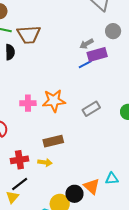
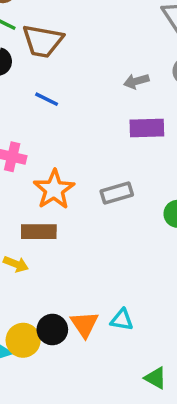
purple rectangle: (97, 54) -> (147, 128), moved
blue line: (85, 64) -> (47, 99), moved, turned 40
orange star: (54, 101) -> (54, 189), moved, turned 30

